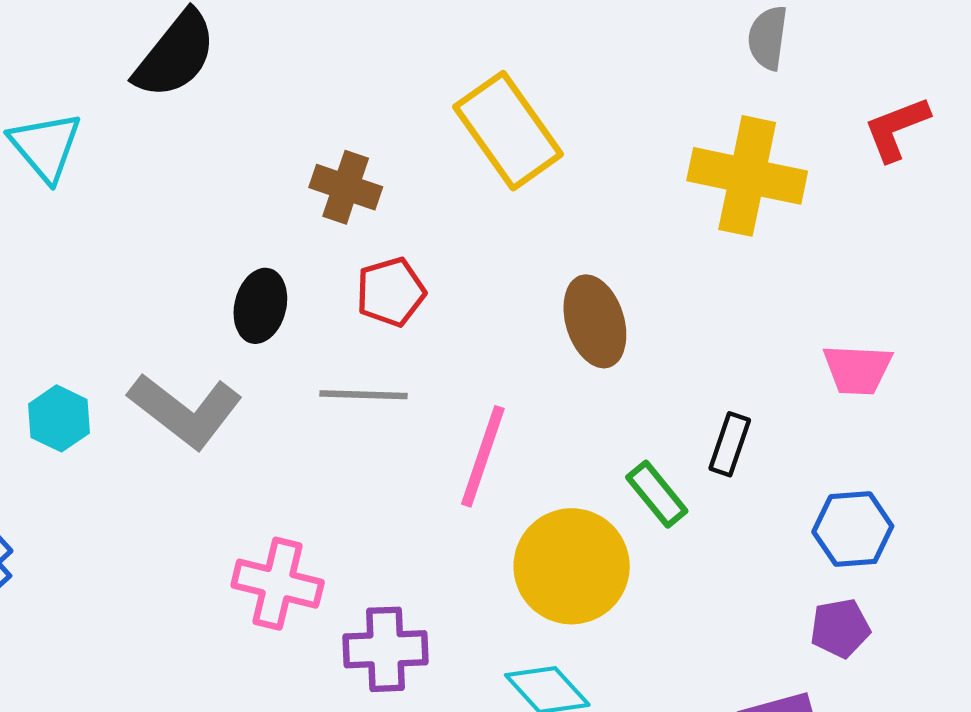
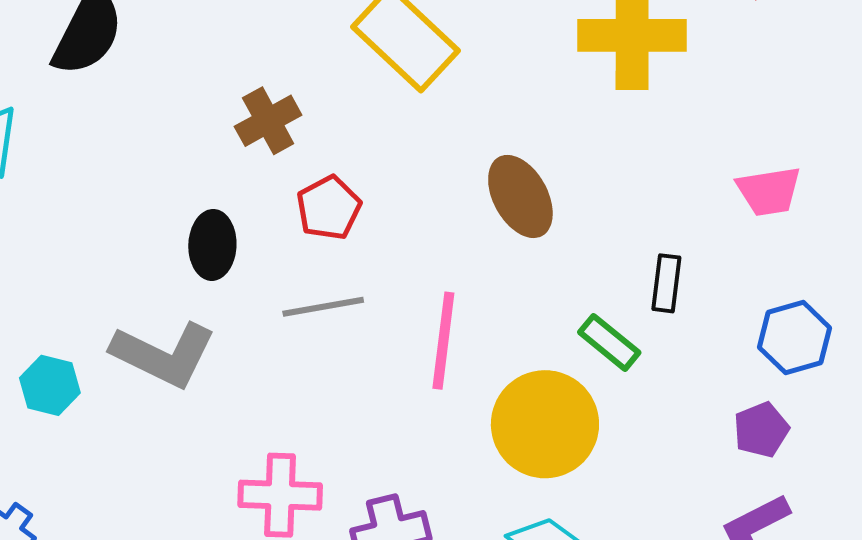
brown cross: (346, 187) -> (268, 121), turned -36
purple pentagon: (840, 628) -> (761, 430), moved

